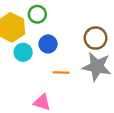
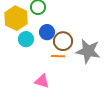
brown circle: (96, 38) -> (63, 41), moved

